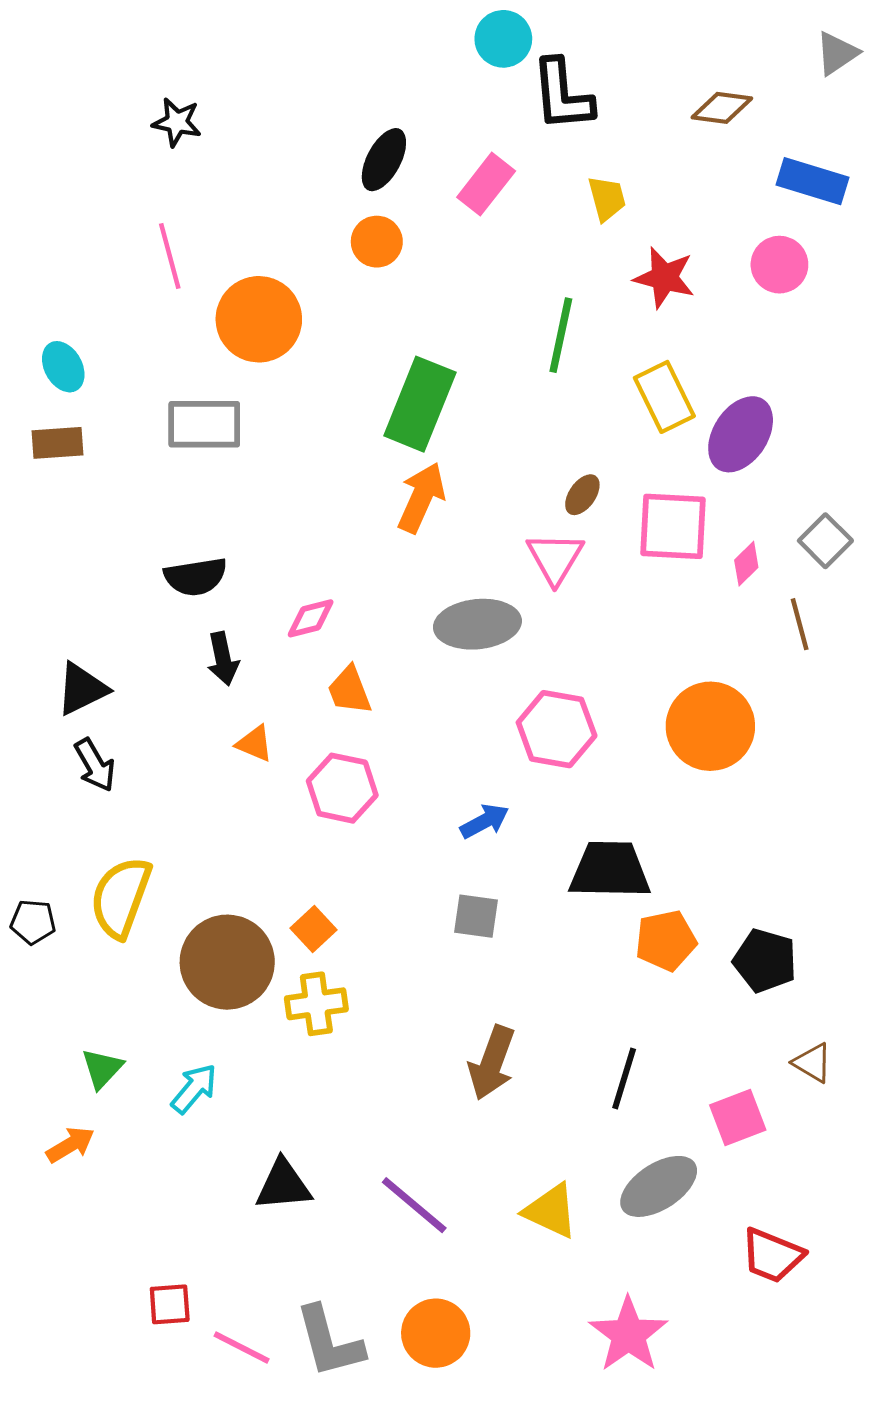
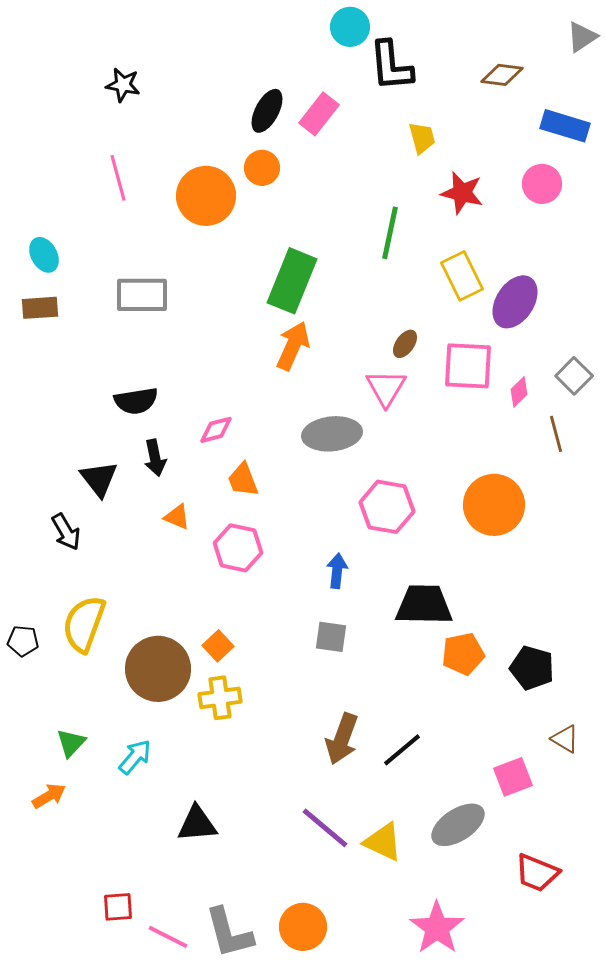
pink rectangle: (486, 184) -> (319, 114), moved
orange circle: (259, 319) -> (206, 196), moved
black triangle: (82, 689) -> (99, 479), moved, turned -42
blue arrow: (485, 821) -> (337, 571), turned -56
black line: (624, 1079) -> (402, 750), moved, turned 33
purple line: (414, 1205) -> (325, 828), moved

